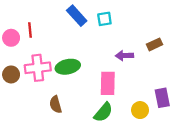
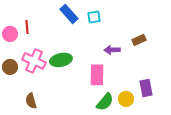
pink cross: (38, 68) -> (34, 61), turned 30
brown semicircle: (56, 104) -> (31, 101), moved
green semicircle: (103, 112) -> (105, 102), moved

